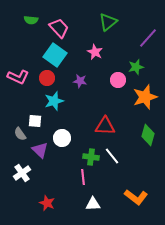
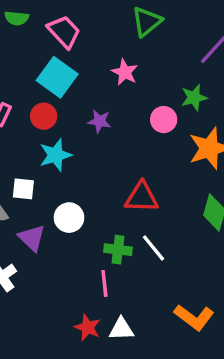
red star: (47, 203) -> (88, 327), moved

